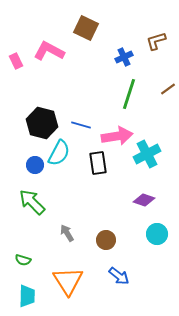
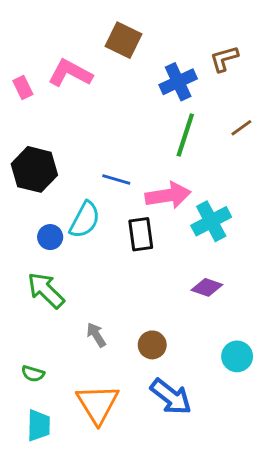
blue cross: (124, 57) -> (178, 82), size x1.4
black hexagon: (42, 123) -> (34, 169), moved
cyan circle: (157, 234) -> (237, 356), moved
blue arrow: (119, 276) -> (171, 397), size x1.4

